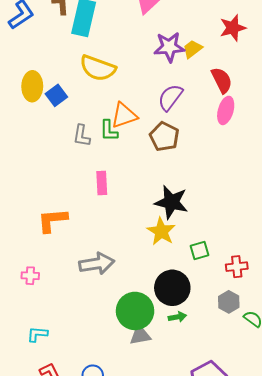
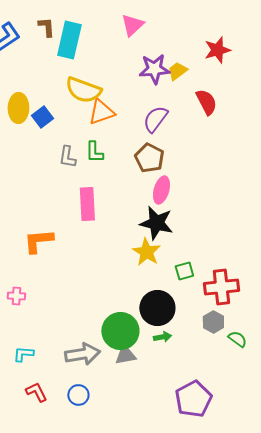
pink ellipse: (226, 110) -> (161, 190), moved
orange triangle: (124, 115) -> (101, 112), moved
pink rectangle: (102, 183) -> (87, 204), size x1.4
gray arrow: (97, 264) -> (82, 354), moved
red cross: (237, 267) -> (221, 287), size x1.6

